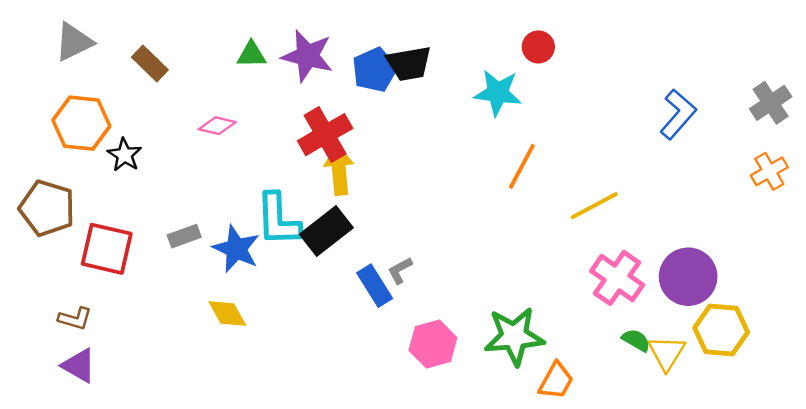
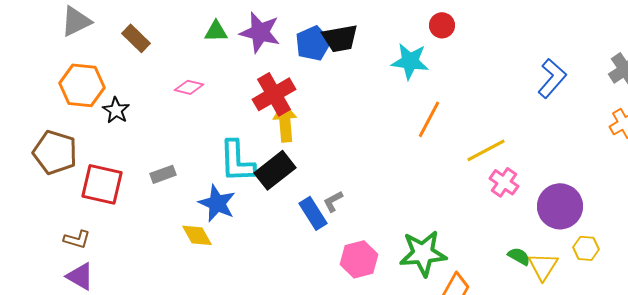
blue star: (236, 249) -> (217, 203), moved
pink cross: (617, 278) -> (504, 182), moved, size x0.7
yellow hexagon: (721, 330) -> (586, 248), size x0.6

